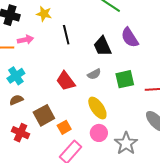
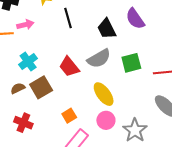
gray semicircle: (94, 74) -> (99, 59), size x1.6
cyan cross: (16, 76) -> (28, 61), moved
brown square: (44, 115) -> (41, 87), moved

